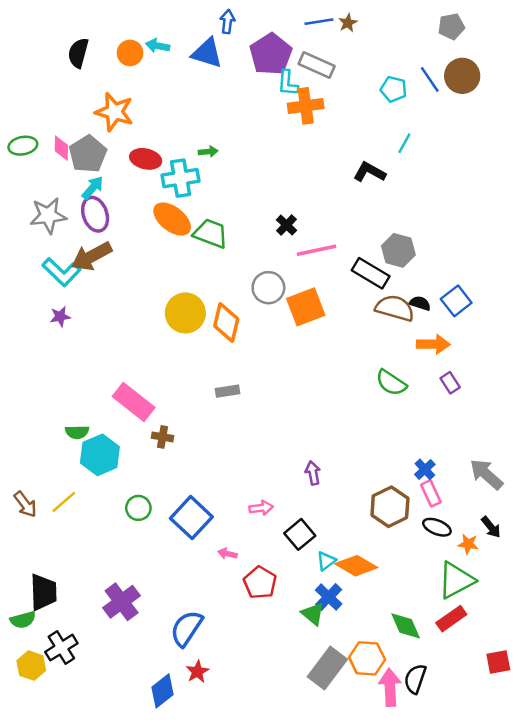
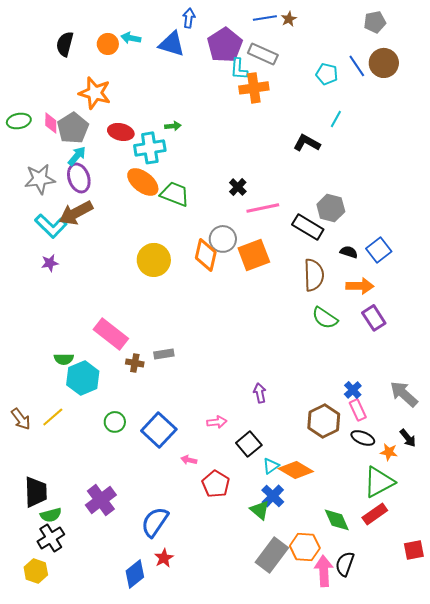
brown semicircle: (395, 308) -> (314, 275), moved, turned 72
orange diamond: (226, 323) -> (206, 255), moved
purple rectangle: (450, 383) -> (374, 318), size x1.4
gray rectangle: (227, 391) -> (164, 354), moved
green semicircle: (23, 620) -> (51, 515), moved
yellow hexagon: (31, 666) -> (36, 571), moved

